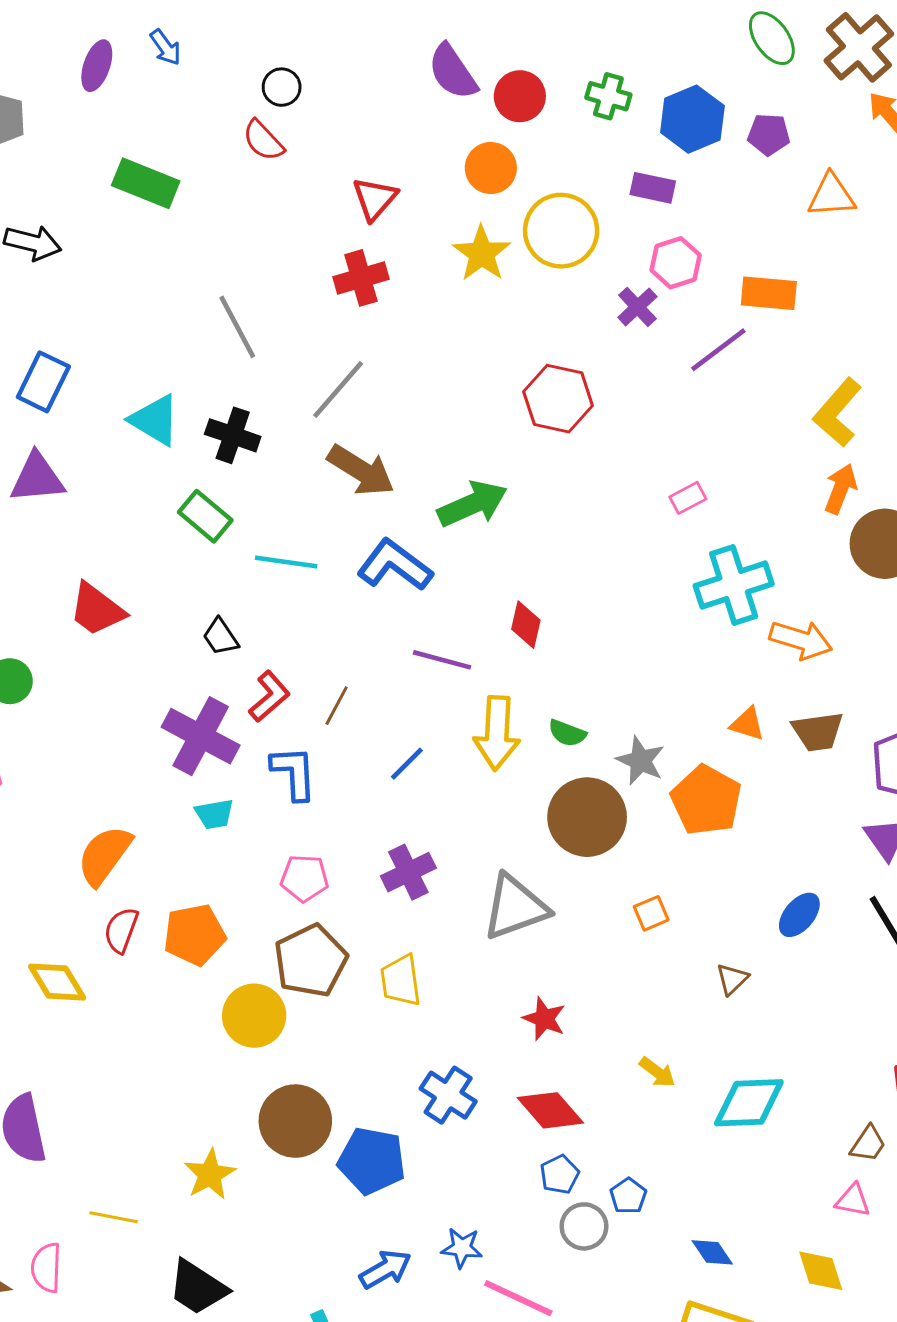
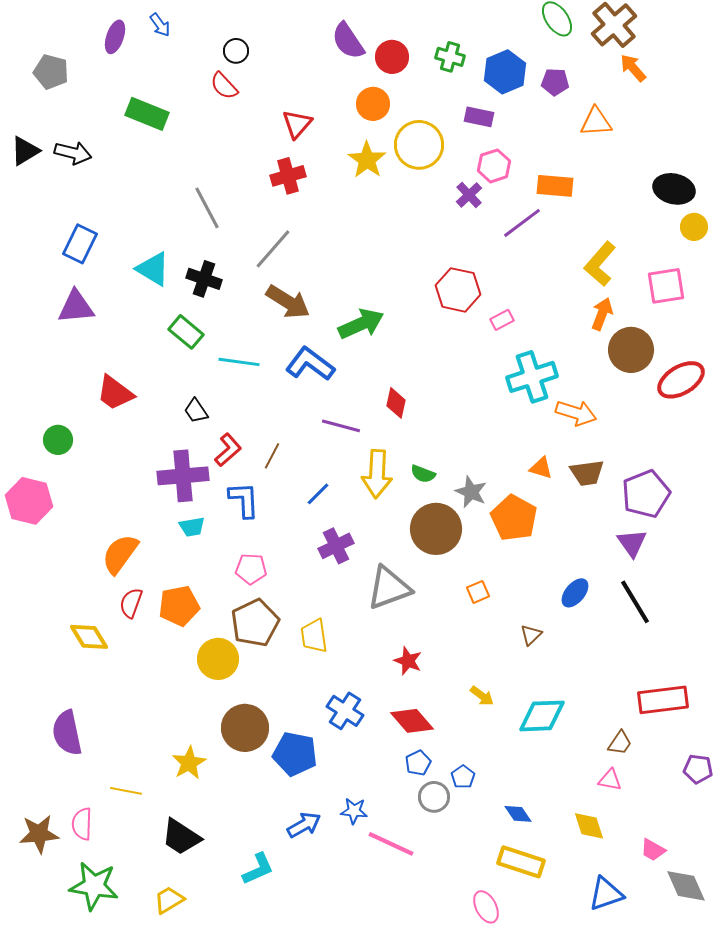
red hexagon: (558, 399) -> (458, 290), moved
purple cross: (201, 736) -> (183, 476), turned -33
purple cross: (408, 872) -> (336, 546), moved

